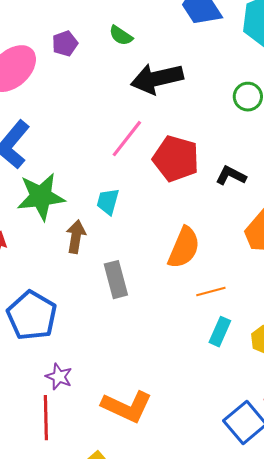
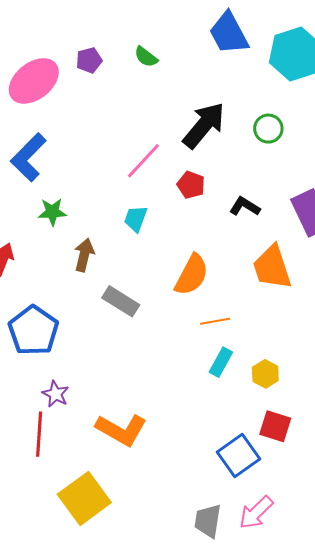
black arrow: (157, 79) -> (204, 125), moved, turned 138
red pentagon: (176, 159) -> (191, 185), size x0.6
green star: (41, 197) -> (52, 212), size x0.6
cyan trapezoid: (108, 202) -> (136, 219), moved
gray rectangle: (116, 280) -> (121, 301), turned -48

